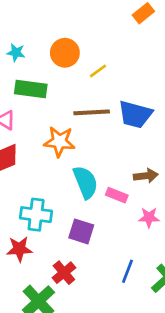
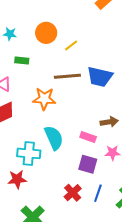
green rectangle: (31, 89) -> (22, 60), size x0.6
cyan semicircle: (85, 182) -> (54, 138), moved
purple square: (81, 231) -> (88, 164), moved
red cross: (64, 273) -> (73, 193), moved

